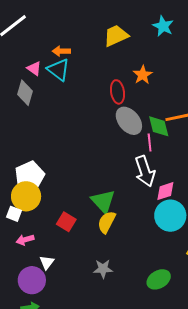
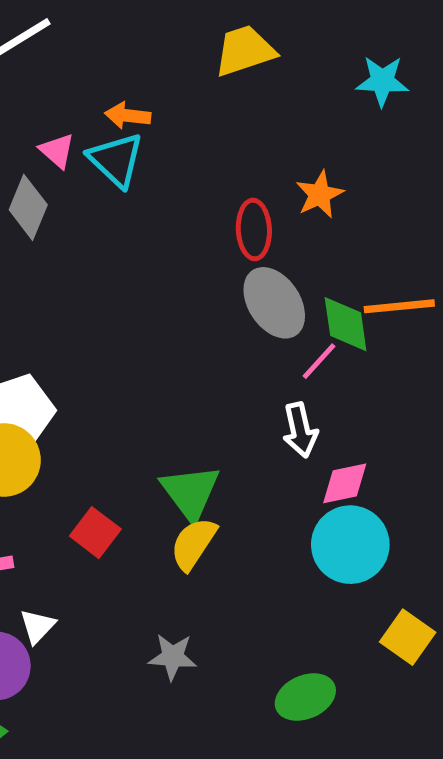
cyan star: (163, 26) -> (382, 81), turned -30
yellow trapezoid: (116, 36) -> (245, 51), moved
pink line: (150, 143) -> (319, 361), turned 42
white arrow: (145, 171) -> (300, 430), size x0.7

